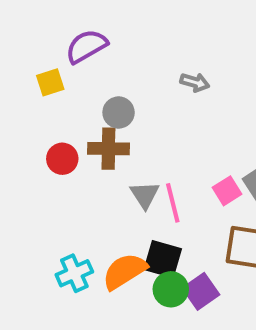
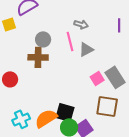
red circle: (62, 159) -> (10, 79), moved
gray triangle: (145, 195) -> (86, 49), moved, turned 35
pink line: (173, 203) -> (70, 41), moved

